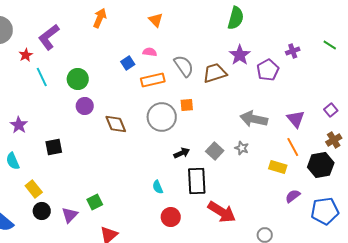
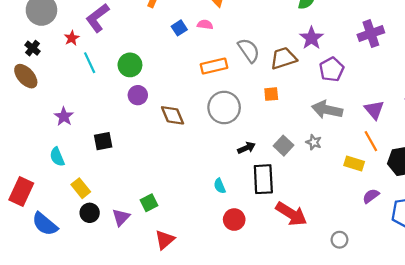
purple cross: (293, 51) -> (371, 34), size x1.6
pink semicircle: (150, 52) -> (205, 25), moved
blue square: (128, 63) -> (179, 28), moved
purple pentagon: (268, 70) -> (332, 69), moved
orange square: (187, 105) -> (271, 94), moved

